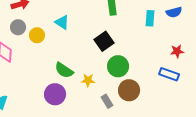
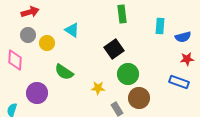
blue semicircle: (174, 12) -> (183, 37), moved
green semicircle: (64, 70) -> (64, 72), moved
purple circle: (55, 94) -> (37, 93), moved

